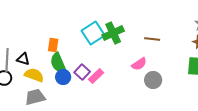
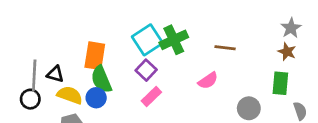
orange rectangle: (53, 45) -> (95, 56), size x1.5
purple square: (82, 72) -> (146, 70), moved
blue circle: (63, 77) -> (96, 98), moved
gray circle: (153, 80) -> (249, 108), moved

